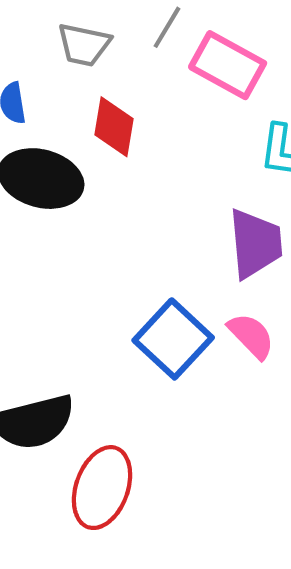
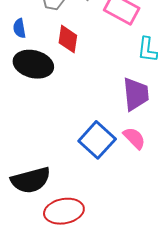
red ellipse: (102, 488) -> (64, 211), turned 60

